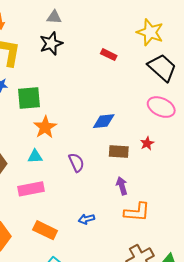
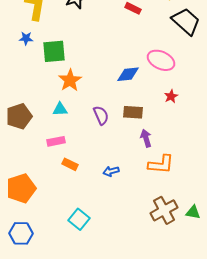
pink ellipse: (161, 107) -> (161, 60), moved
brown rectangle: (119, 151) -> (133, 112), moved
pink rectangle: (31, 189) -> (56, 141), size x0.7
orange rectangle: (45, 230) -> (70, 164), moved, size x0.7

